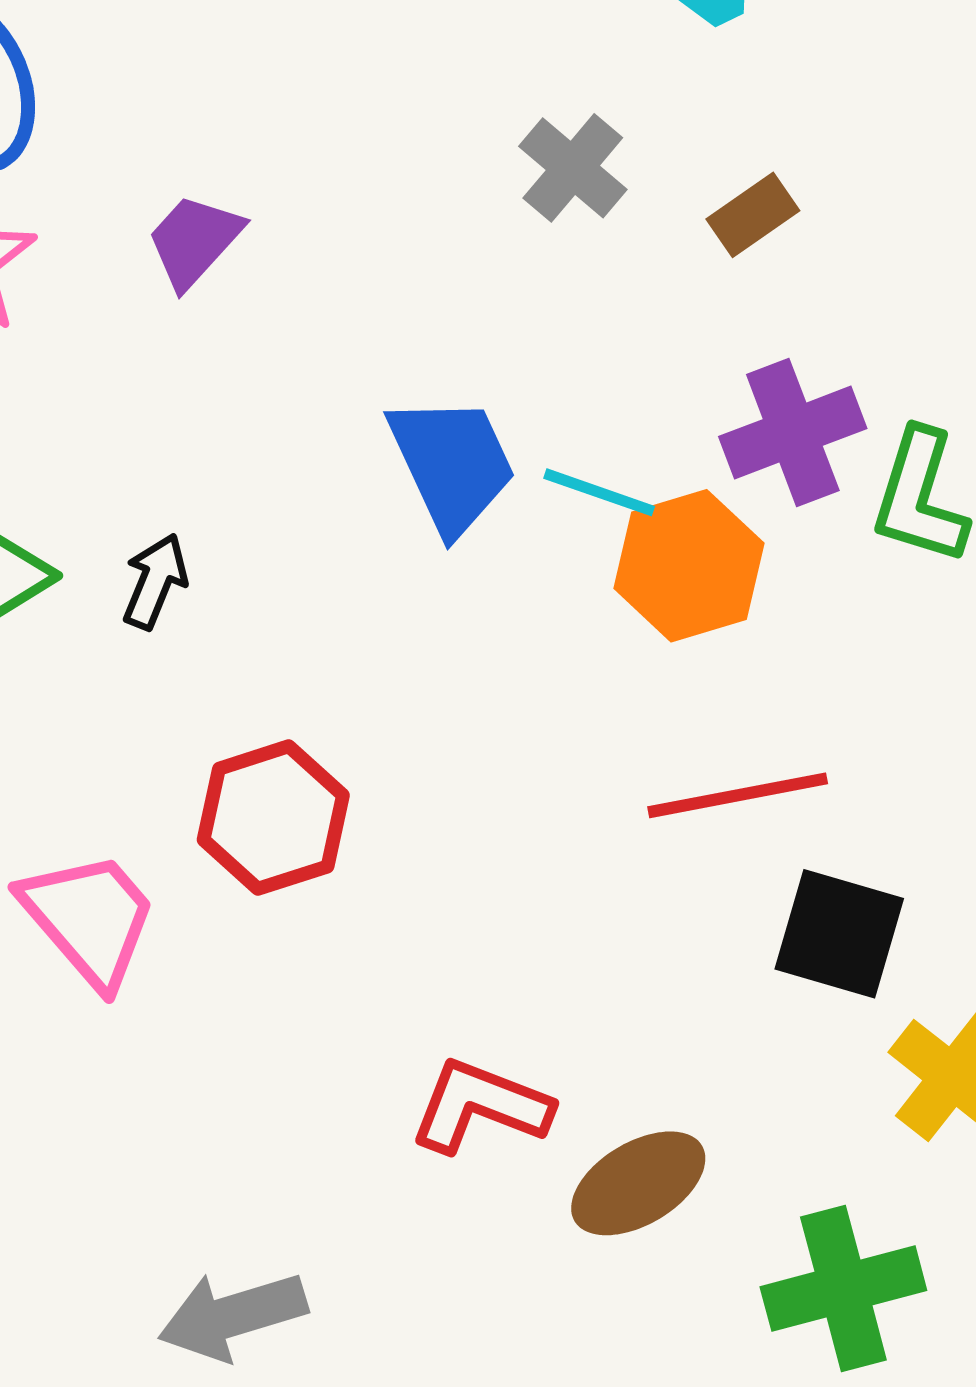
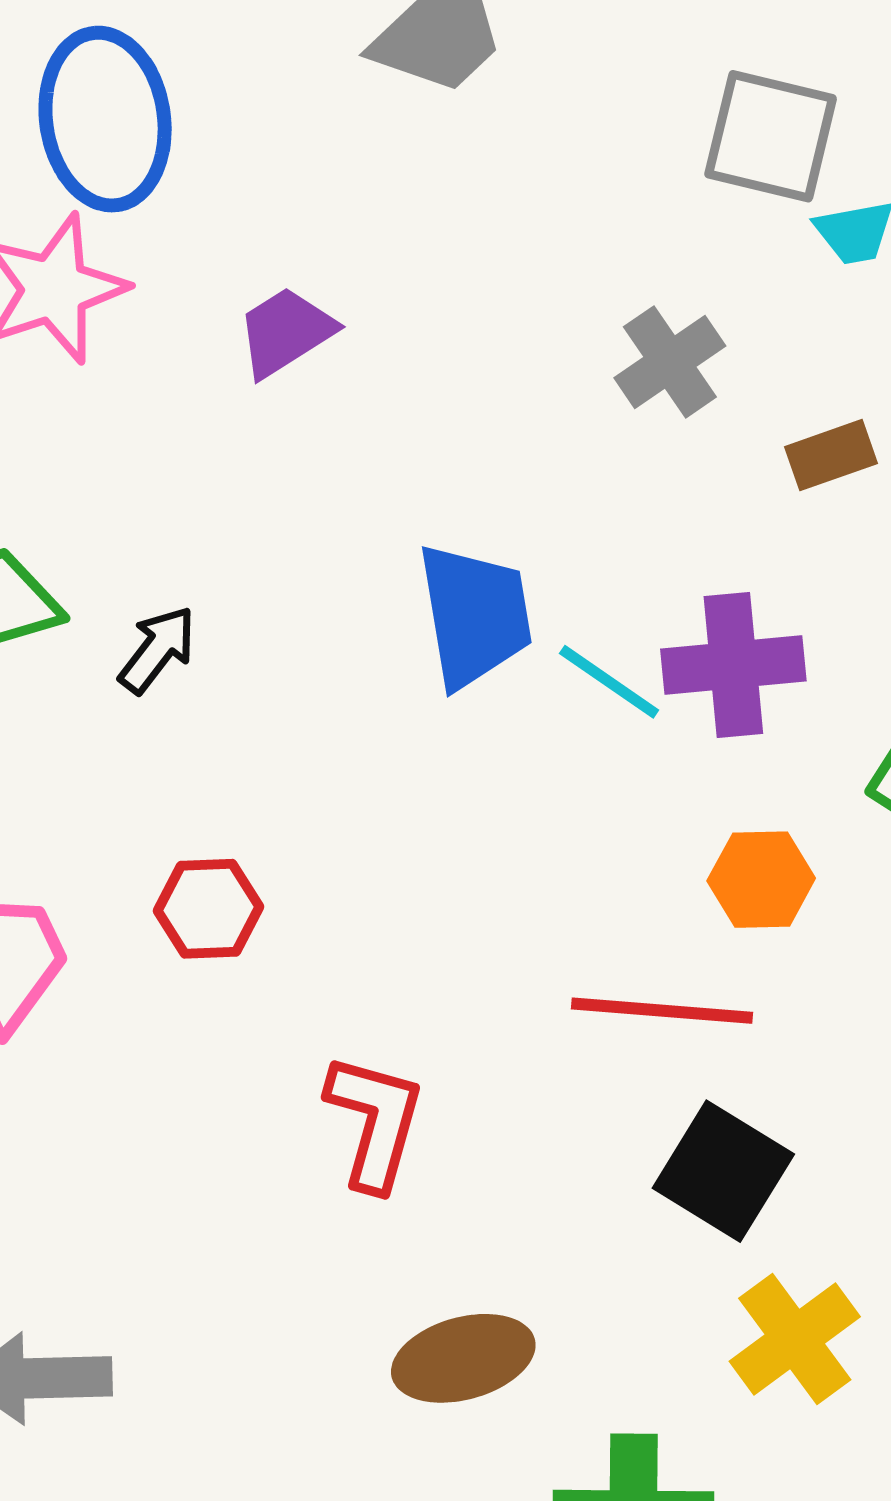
purple cross: (793, 432) -> (733, 665), moved
orange hexagon: (689, 566) -> (761, 880), moved, size x0.7
red hexagon: (273, 818) -> (209, 909), size x0.7
red L-shape: (480, 1106) -> (375, 1122), moved, turned 69

